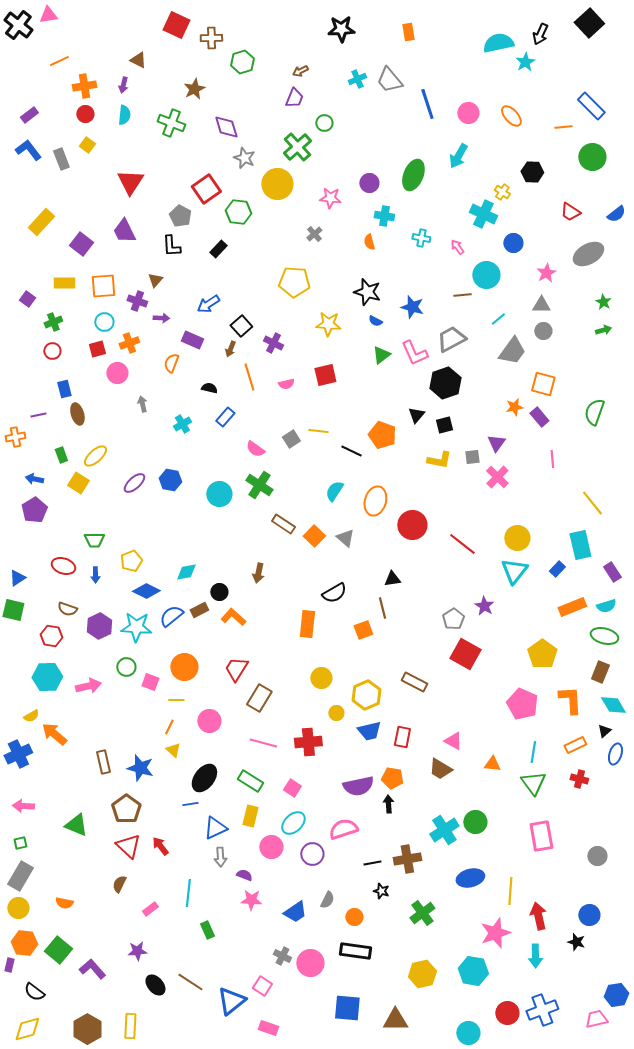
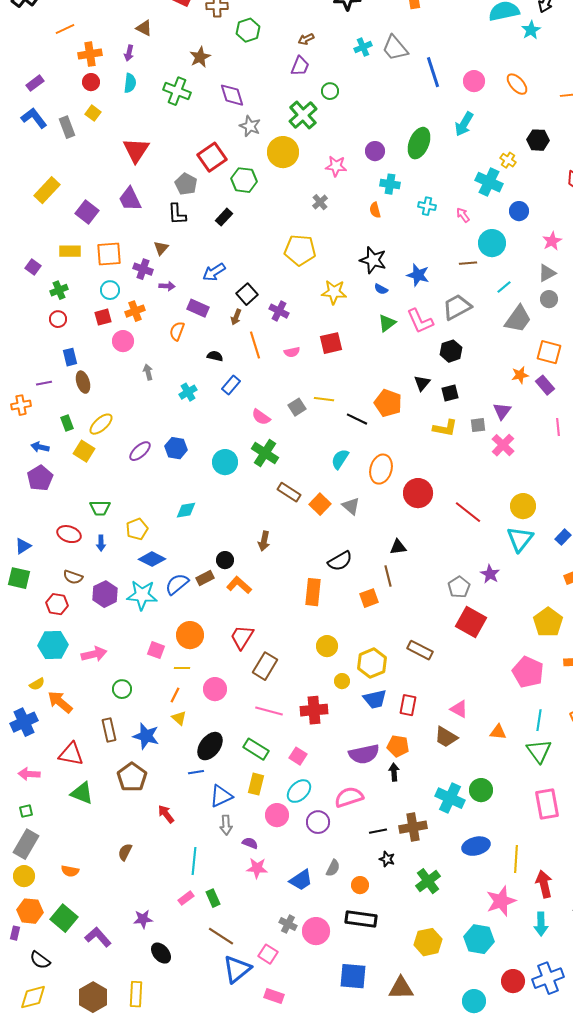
gray triangle: (541, 305) -> (547, 273), turned -30
black hexagon: (445, 383) -> (451, 351), size x0.7
cyan diamond: (186, 572) -> (186, 510), moved
green circle: (126, 667) -> (122, 689), moved
cyan cross: (444, 830) -> (450, 798), turned -32
red triangle: (128, 846) -> (71, 754), moved, turned -32
pink rectangle: (150, 909) -> (186, 898), moved
brown line: (190, 982) -> (221, 936), moved

